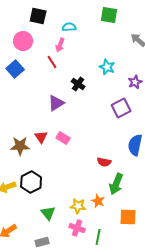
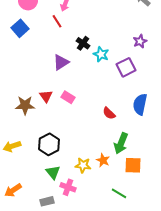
cyan star: (107, 67) -> (101, 54), moved
red semicircle: (104, 162) -> (109, 113), moved, turned 32
black hexagon: (31, 182) -> (49, 144), moved
orange square: (128, 217) -> (133, 165), moved
pink cross: (77, 228) -> (68, 187), moved
green line: (98, 237) -> (119, 193), moved, turned -70

